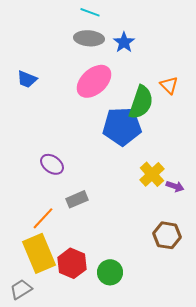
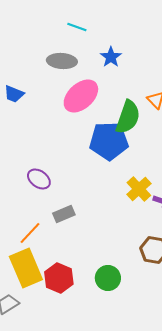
gray ellipse: (89, 38) -> (62, 61), moved
green circle: (110, 272) -> (108, 278), moved

